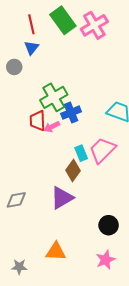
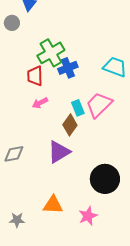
pink arrow: (52, 127) -> (40, 103), moved
black circle: (109, 225) -> (105, 179), size x1.5
pink star: (106, 260) -> (88, 216), moved

